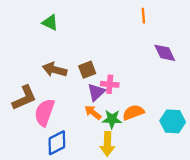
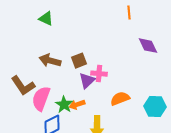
brown L-shape: (24, 98) -> (23, 86), turned 80
orange arrow: (93, 112) -> (77, 105), moved, turned -56
green star: (112, 119) -> (64, 105), moved, turned 30

